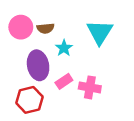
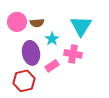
pink cross: (90, 87) -> (73, 54), moved

